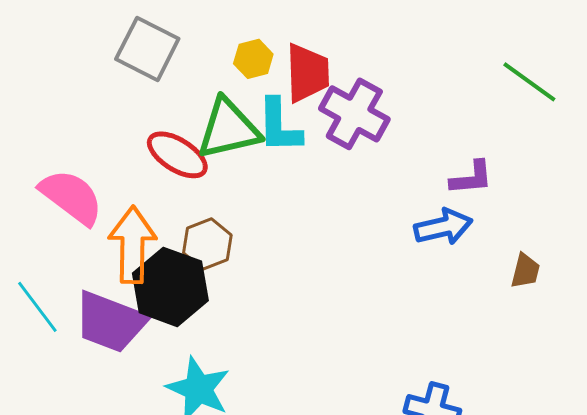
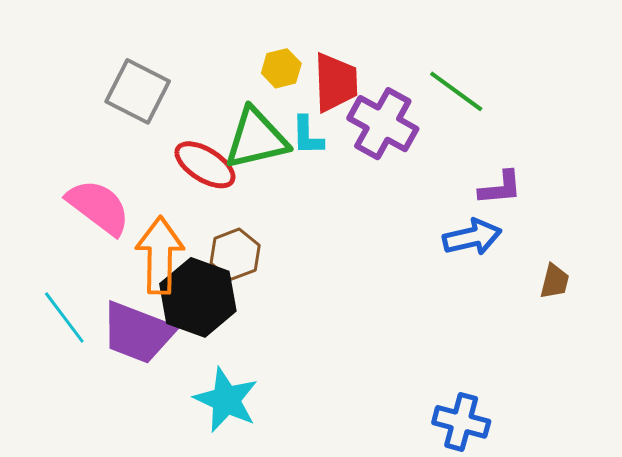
gray square: (147, 49) -> (138, 91), moved
green line: (529, 82) -> (456, 91), moved
cyan L-shape: (279, 126) -> (307, 136), size x0.7

